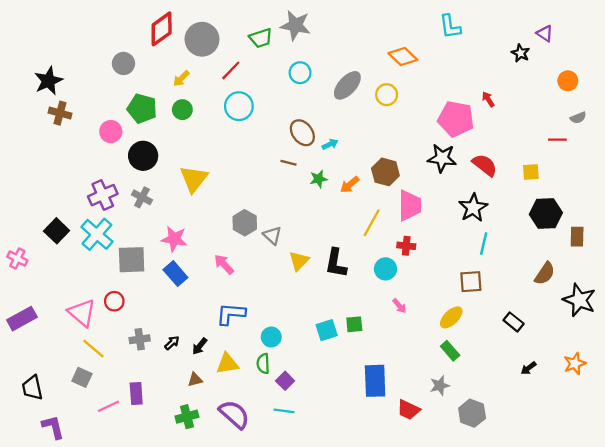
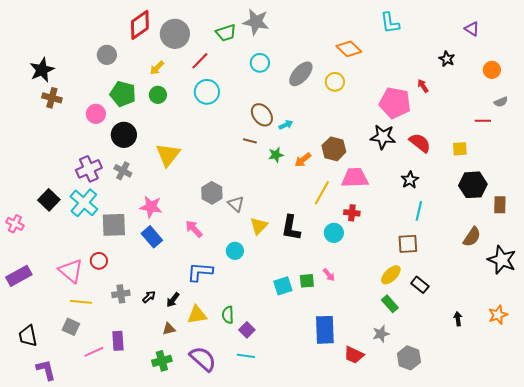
black star: (520, 53) -> (447, 59), moved
pink trapezoid: (410, 205) -> (355, 178), turned -92
black star: (473, 208) -> (410, 180), size x0.7
pink arrow: (399, 306) -> (329, 275), moved
black rectangle: (514, 322) -> (420, 285), moved
cyan circle: (271, 337) -> (235, 251), moved
yellow line: (93, 349) -> (81, 302), turned -35
black arrow: (529, 368) -> (458, 319), turned 120

